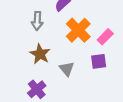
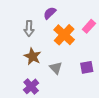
pink rectangle: (105, 37) -> (89, 26), moved
purple square: (99, 61) -> (87, 67), moved

